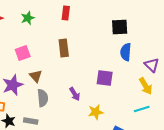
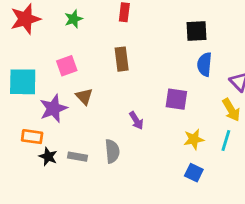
gray semicircle: (43, 98) -> (112, 151), moved
cyan line: (142, 109) -> (226, 141), turned -56
yellow star: (96, 112) -> (194, 139), moved

